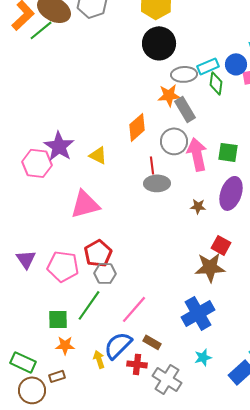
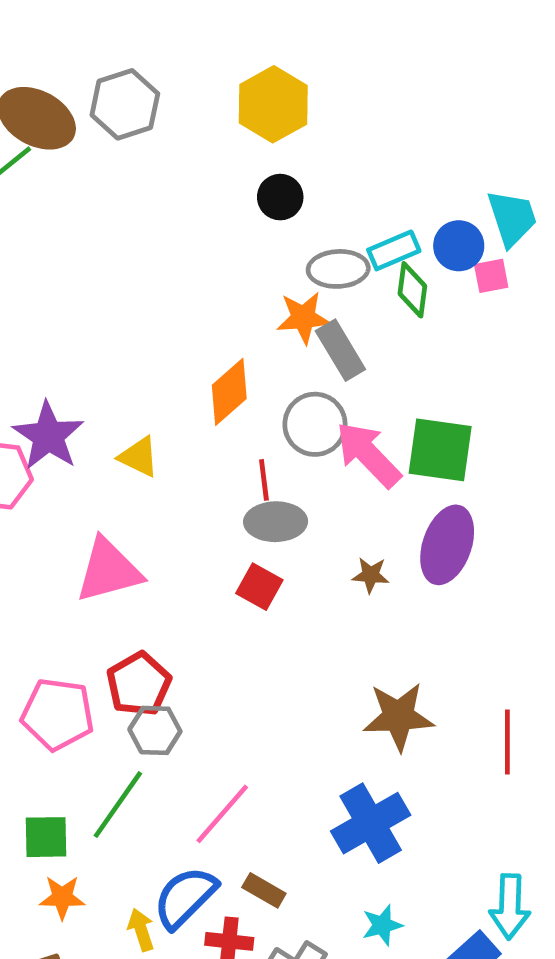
black circle: (159, 43) -> (280, 197), size x0.6
green square: (228, 152) -> (440, 450), size x1.4
pink arrow: (197, 154) -> (368, 454), turned -32
red square: (221, 245) -> (259, 587), moved

